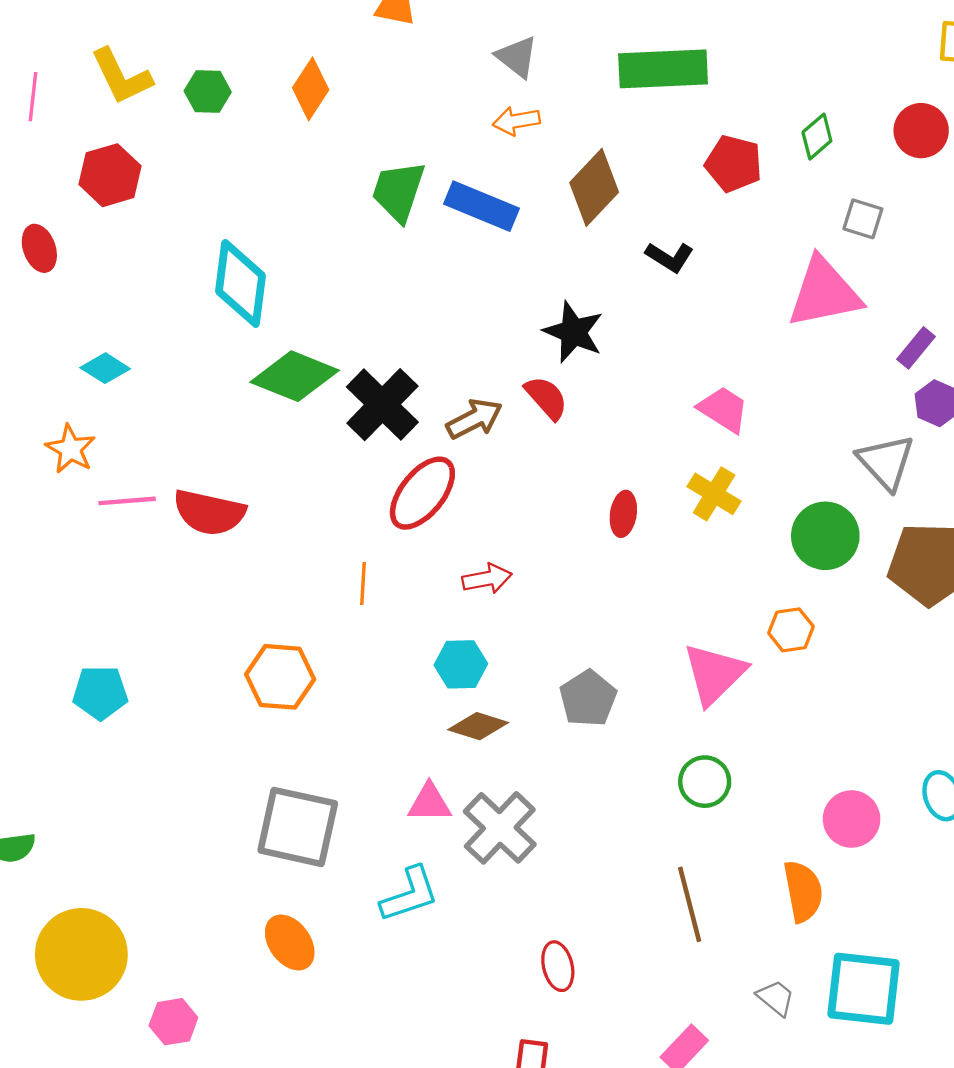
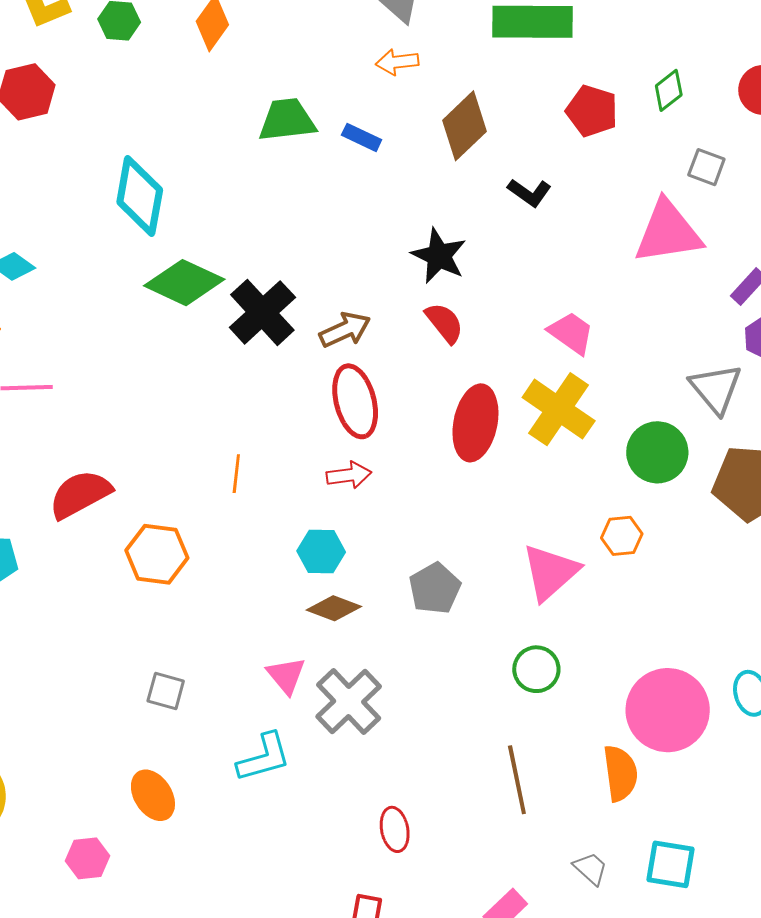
green trapezoid: (398, 191) -> (287, 120), turned 62
blue rectangle: (481, 206) -> (362, 137), size x0.6
red semicircle: (546, 398) -> (444, 323), moved
red ellipse: (422, 493) -> (355, 401), moved, turned -56
yellow cross: (714, 494) -> (559, 409), size x1.5
red semicircle: (209, 512) -> (80, 494), moved, turned 136
red ellipse: (623, 514) -> (475, 423), size x1.8
pink triangle: (429, 803) -> (286, 675), turned 48
pink circle: (852, 819) -> (668, 710), size x1.6
gray square: (298, 827) -> (166, 691), size x0.5
cyan square: (864, 989) -> (670, 864), size x0.7
pink hexagon: (173, 1022) -> (88, 858), moved

